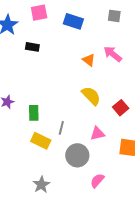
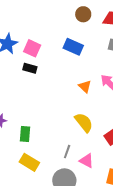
pink square: (39, 13) -> (32, 48), moved, turned 30
gray line: (61, 128) -> (67, 152), moved
pink triangle: (98, 134) -> (87, 161), turned 35

